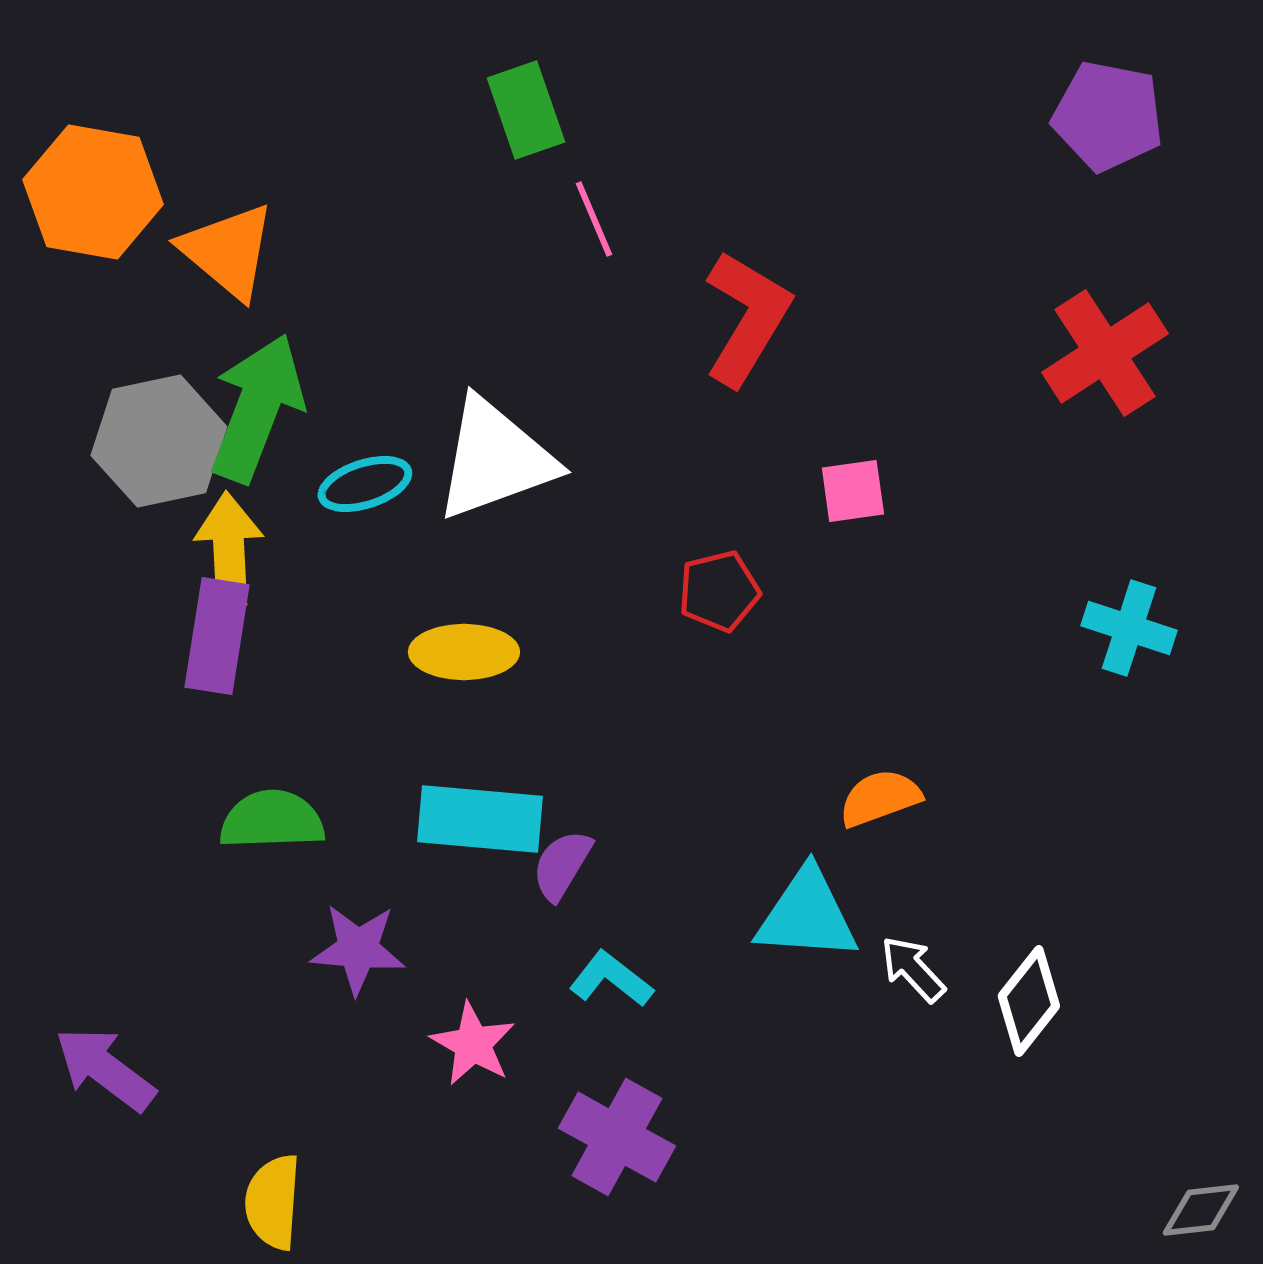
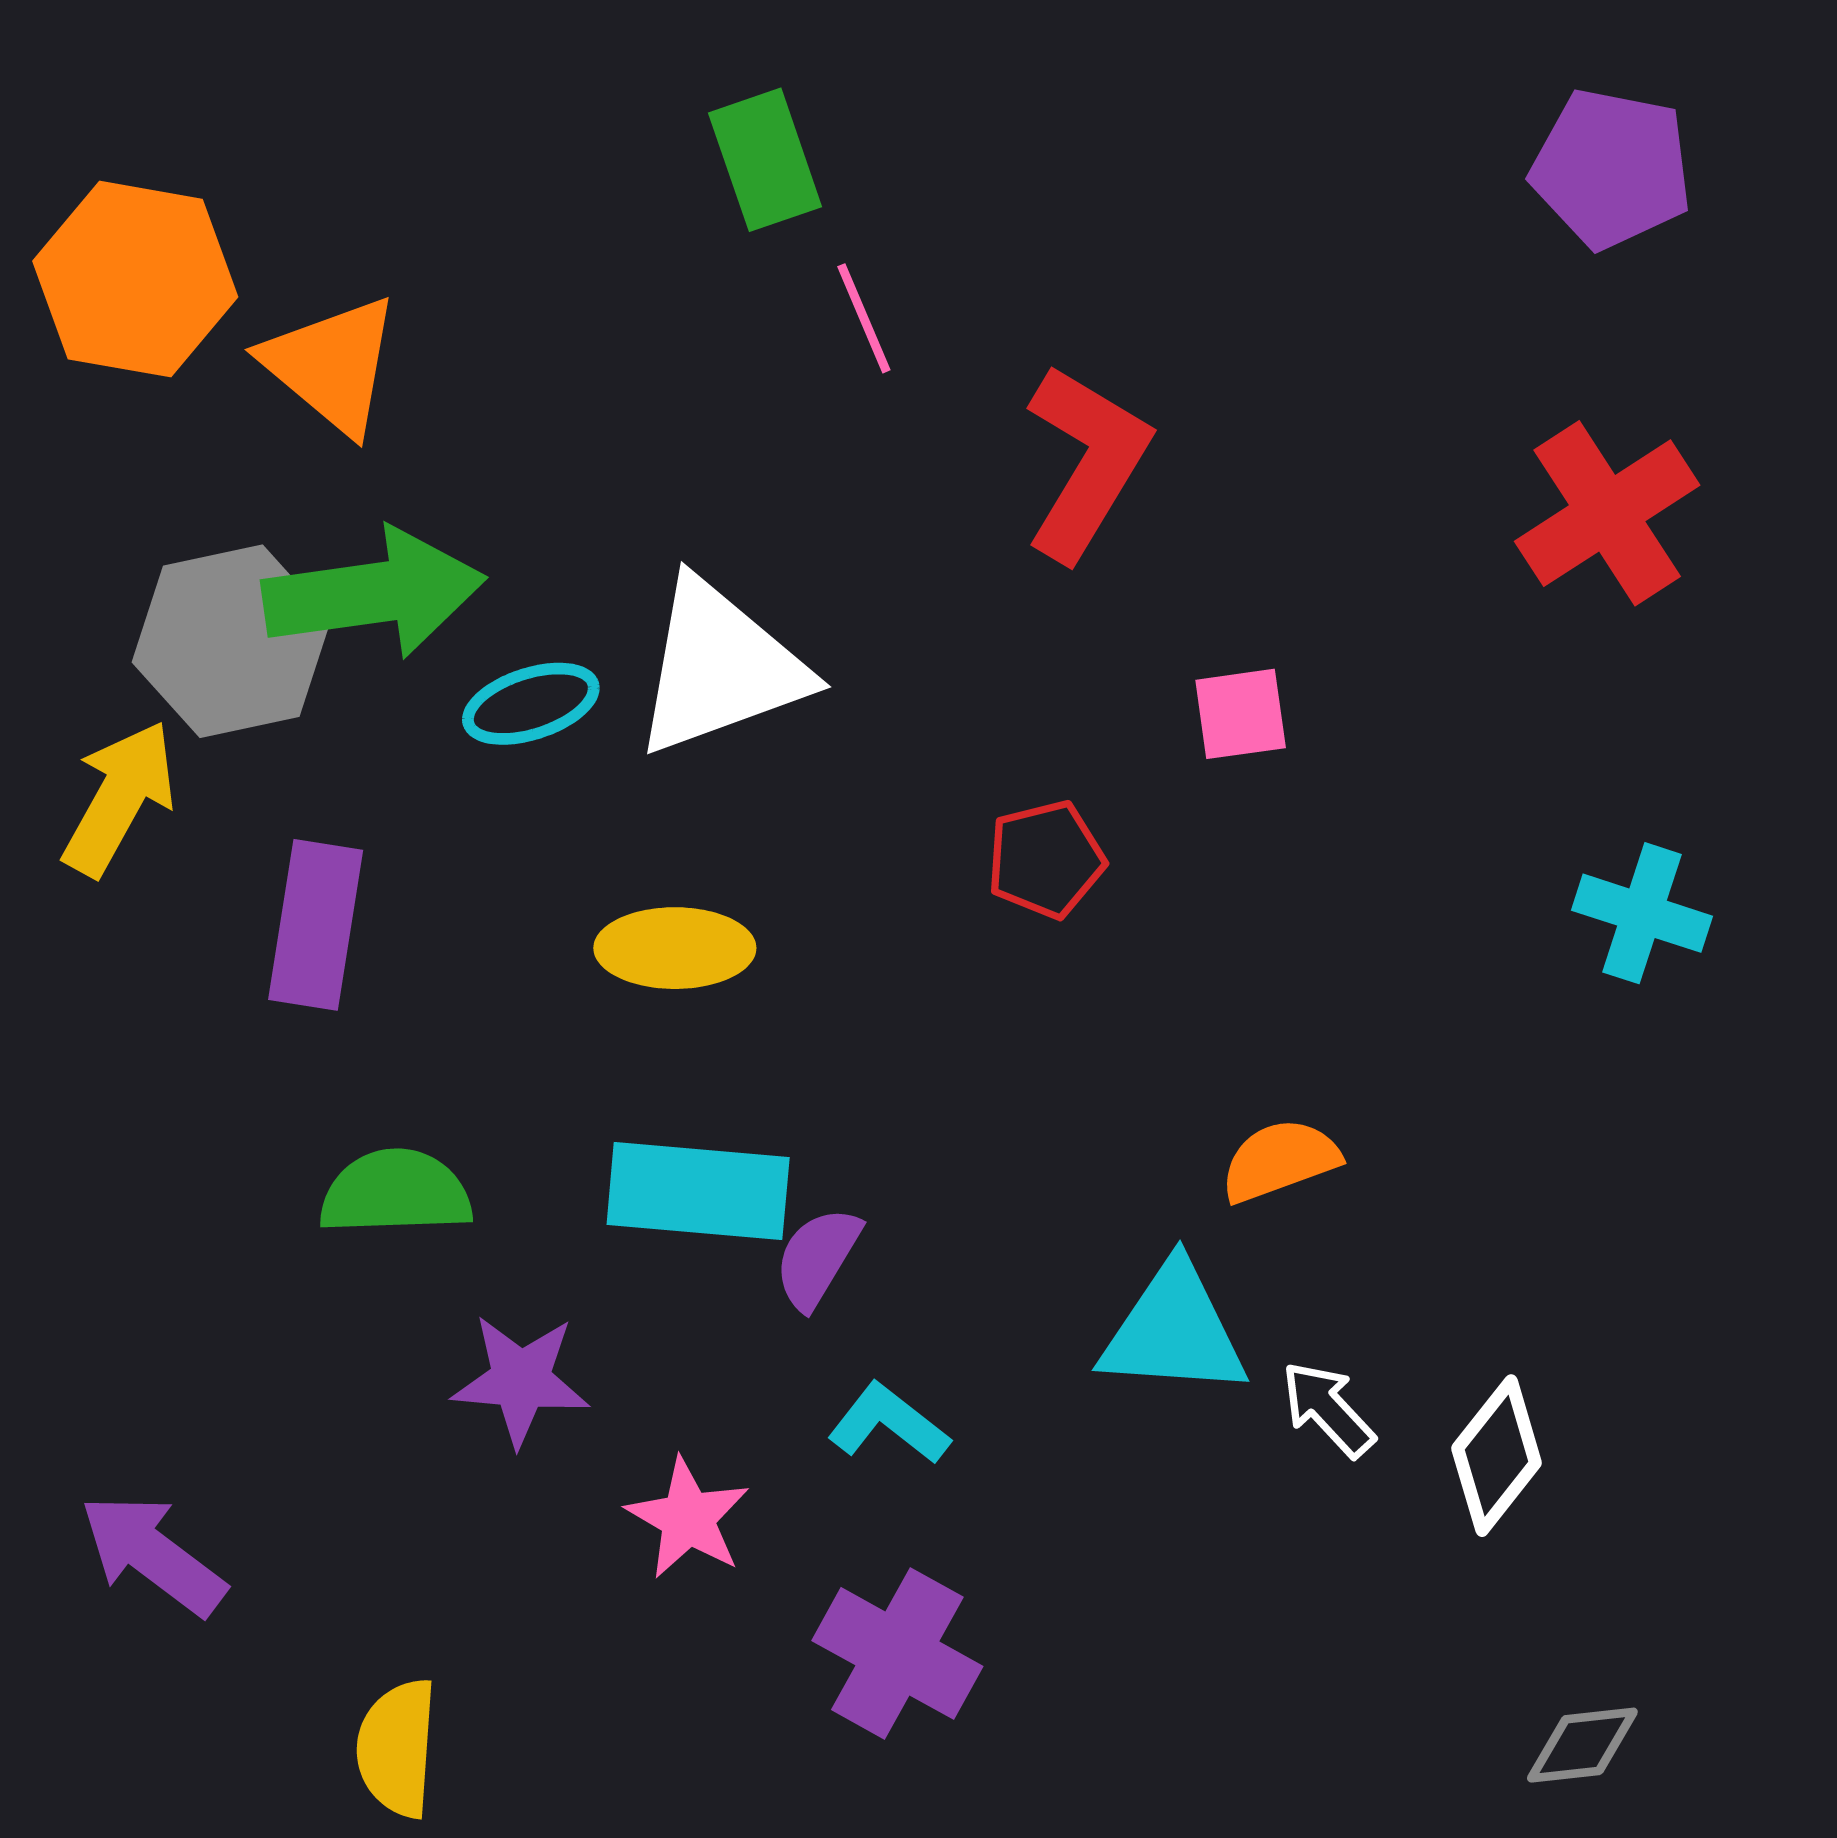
green arrow: (257, 408) -> (374, 593), turned 61
yellow arrow: (229, 549) -> (119, 798), moved, turned 32
gray diamond: (1201, 1210) -> (1582, 1745), moved

